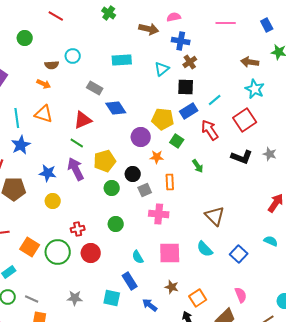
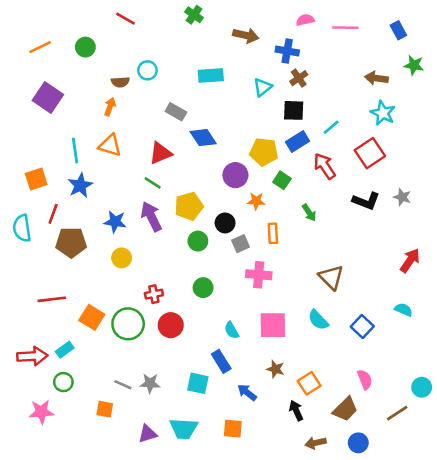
pink semicircle: (174, 17) -> (305, 20), moved
orange arrow: (44, 84) -> (110, 107), turned -96
gray line: (32, 299) -> (123, 385), moved

